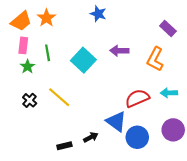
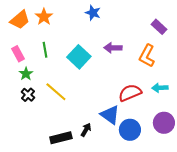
pink rectangle: (23, 45) -> (18, 54), moved, turned -35
green star: (27, 67) -> (26, 74), moved
black arrow: (91, 137) -> (86, 130), turned -32
black rectangle: (64, 146) -> (61, 138), size x1.5

